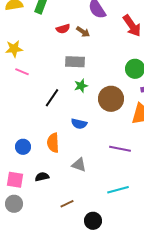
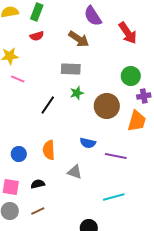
red semicircle: (63, 29) -> (37, 36), moved
brown arrow: (83, 32) -> (79, 39), size x1.5
blue semicircle: (79, 124) -> (88, 143), moved
brown line: (67, 204) -> (38, 211), moved

